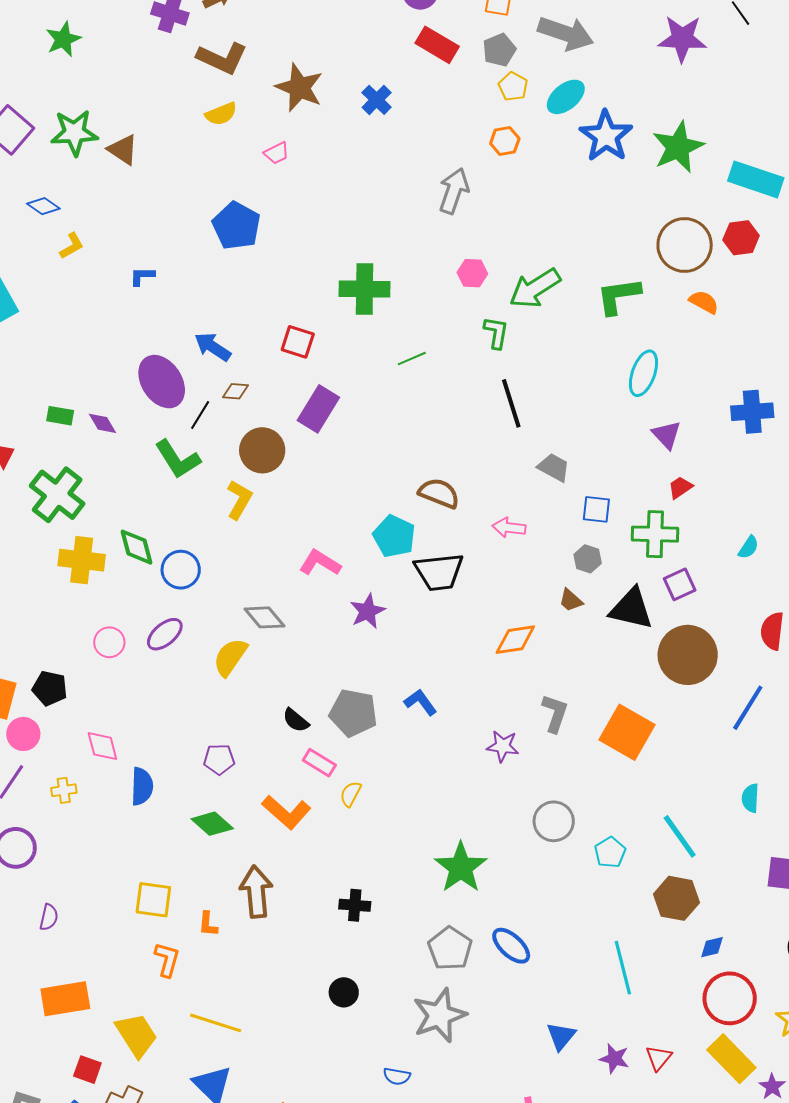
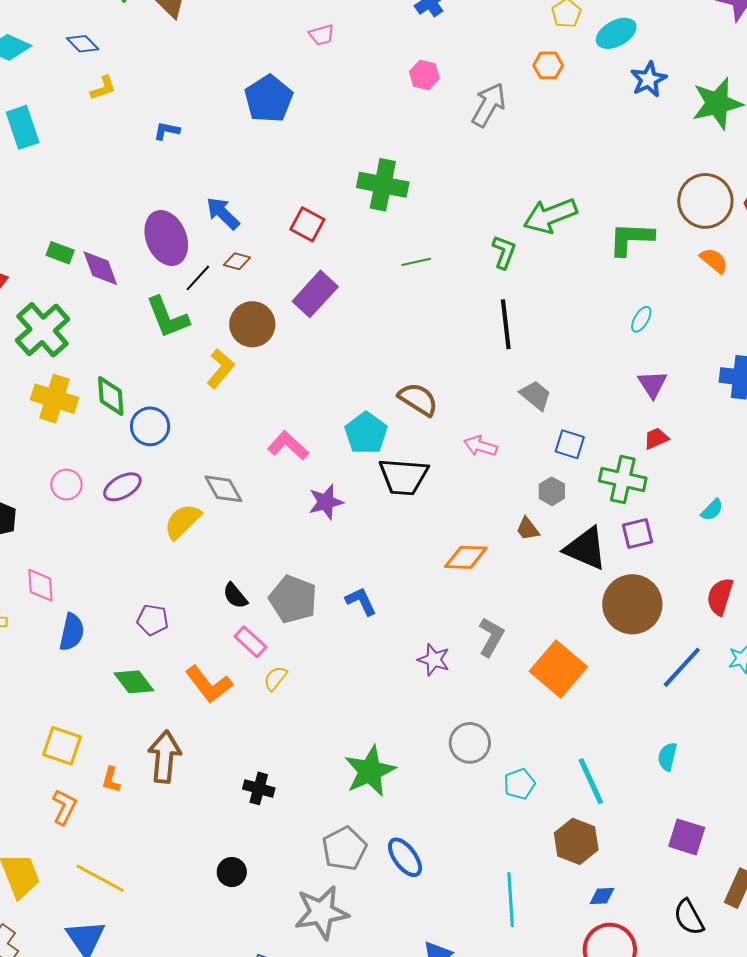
blue star: (606, 136) -> (649, 79), size x0.7
pink hexagon: (472, 273) -> (424, 75), moved
cyan ellipse: (643, 373) -> (641, 319), size x0.6
purple diamond: (102, 423) -> (100, 268), size x1.4

